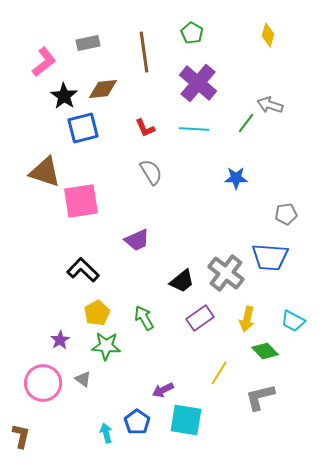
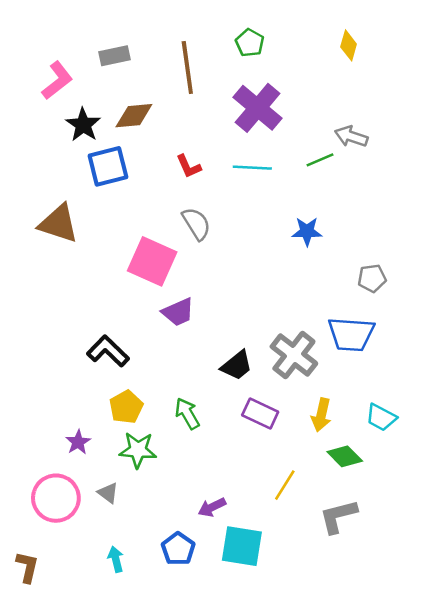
green line: (246, 123) -> (320, 160), turned 30
pink square: (81, 201) -> (152, 261), moved, turned 33
purple rectangle: (200, 318) -> (260, 414), turned 60
cyan arrow: (106, 433) -> (116, 559), moved

